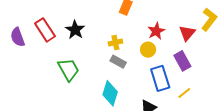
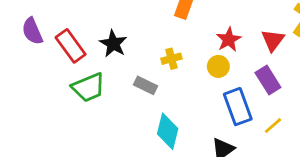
purple semicircle: (18, 37) -> (32, 31), moved
gray rectangle: (118, 62) -> (145, 85), moved
green trapezoid: (69, 69) -> (88, 87), moved, turned 100

